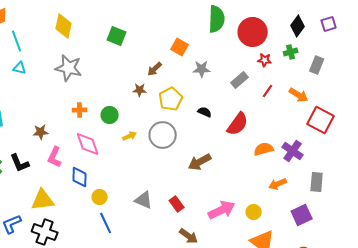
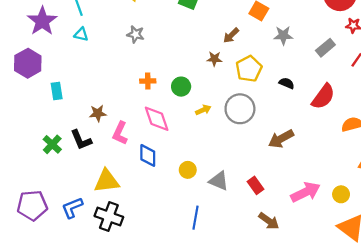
gray star: (69, 68) -> (136, 34), size x0.6
brown star: (41, 132) -> (98, 113), moved
yellow circle: (100, 197) -> (188, 170), moved
blue line: (106, 223) -> (196, 218), moved, turned 35

